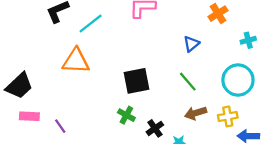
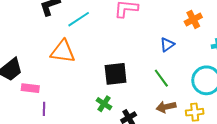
pink rectangle: (29, 116) -> (30, 88), moved
purple line: (60, 126) -> (44, 109), turned 32

